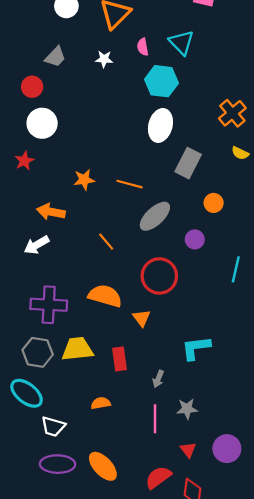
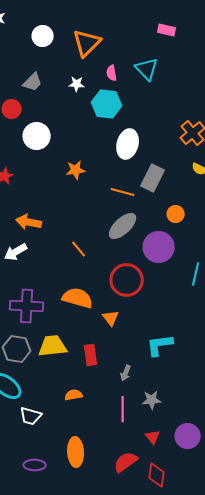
cyan hexagon: (162, 81) -> (107, 104), moved
white circle: (42, 123) -> (37, 136), moved
orange star: (84, 180) -> (76, 170), moved
orange line: (129, 184) -> (123, 192), moved
purple circle: (195, 239) -> (159, 247), size x1.8
purple ellipse: (58, 464) -> (35, 465), moved, size x0.7
orange ellipse: (103, 466) -> (76, 452), turned 40

